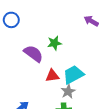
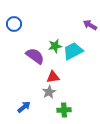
cyan trapezoid: (73, 75) -> (73, 51), moved
gray star: (68, 91) -> (49, 92), moved

